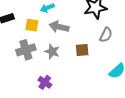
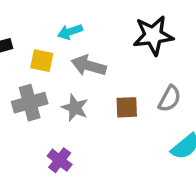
gray semicircle: (106, 35) -> (170, 99), moved

